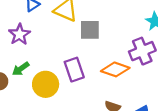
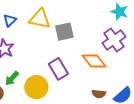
orange diamond: (115, 69) -> (94, 61), turned 45

